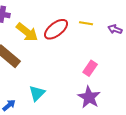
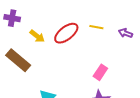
yellow arrow: (27, 32) -> (37, 36), size x0.7

